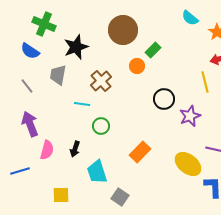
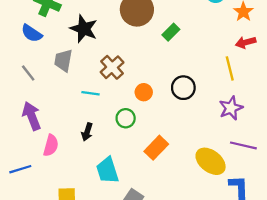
black star: (76, 47) -> (84, 29), turned -30
orange circle: (137, 66) -> (144, 92), moved
purple star: (190, 116) -> (231, 108), moved
green circle: (101, 126) -> (126, 118), moved
black arrow: (75, 149) -> (87, 132), moved

